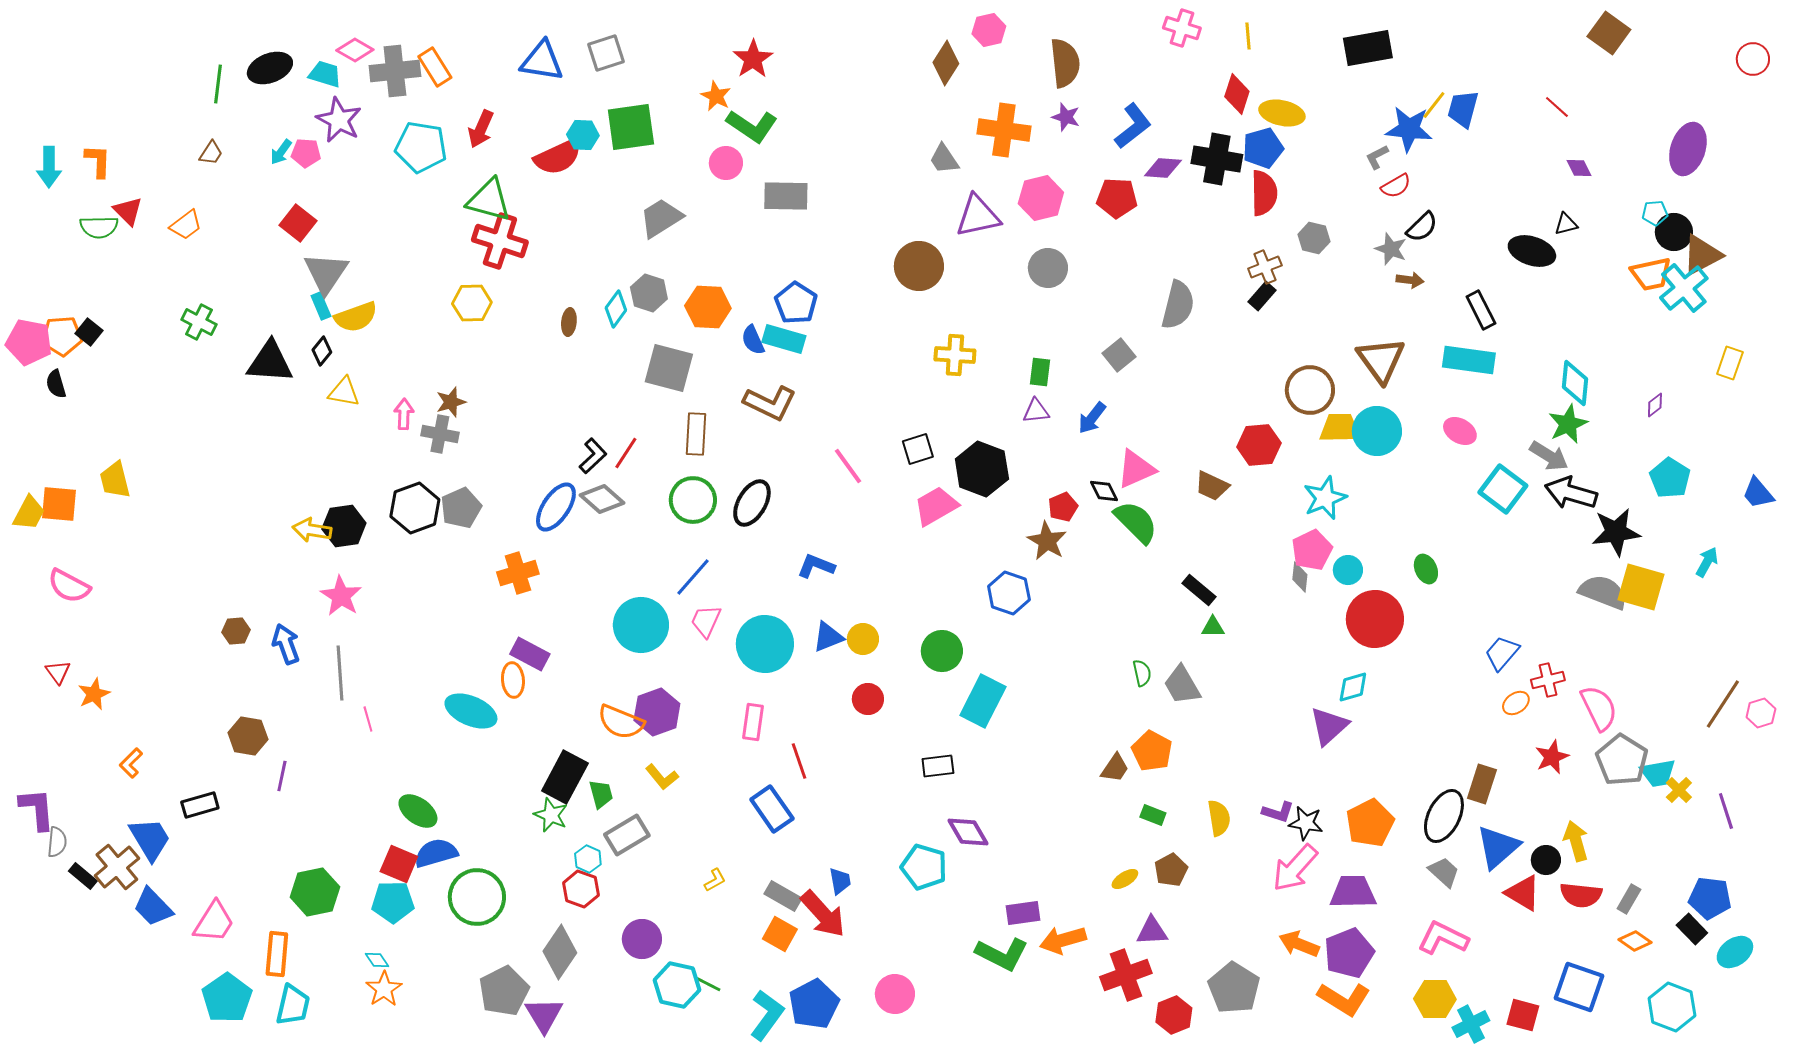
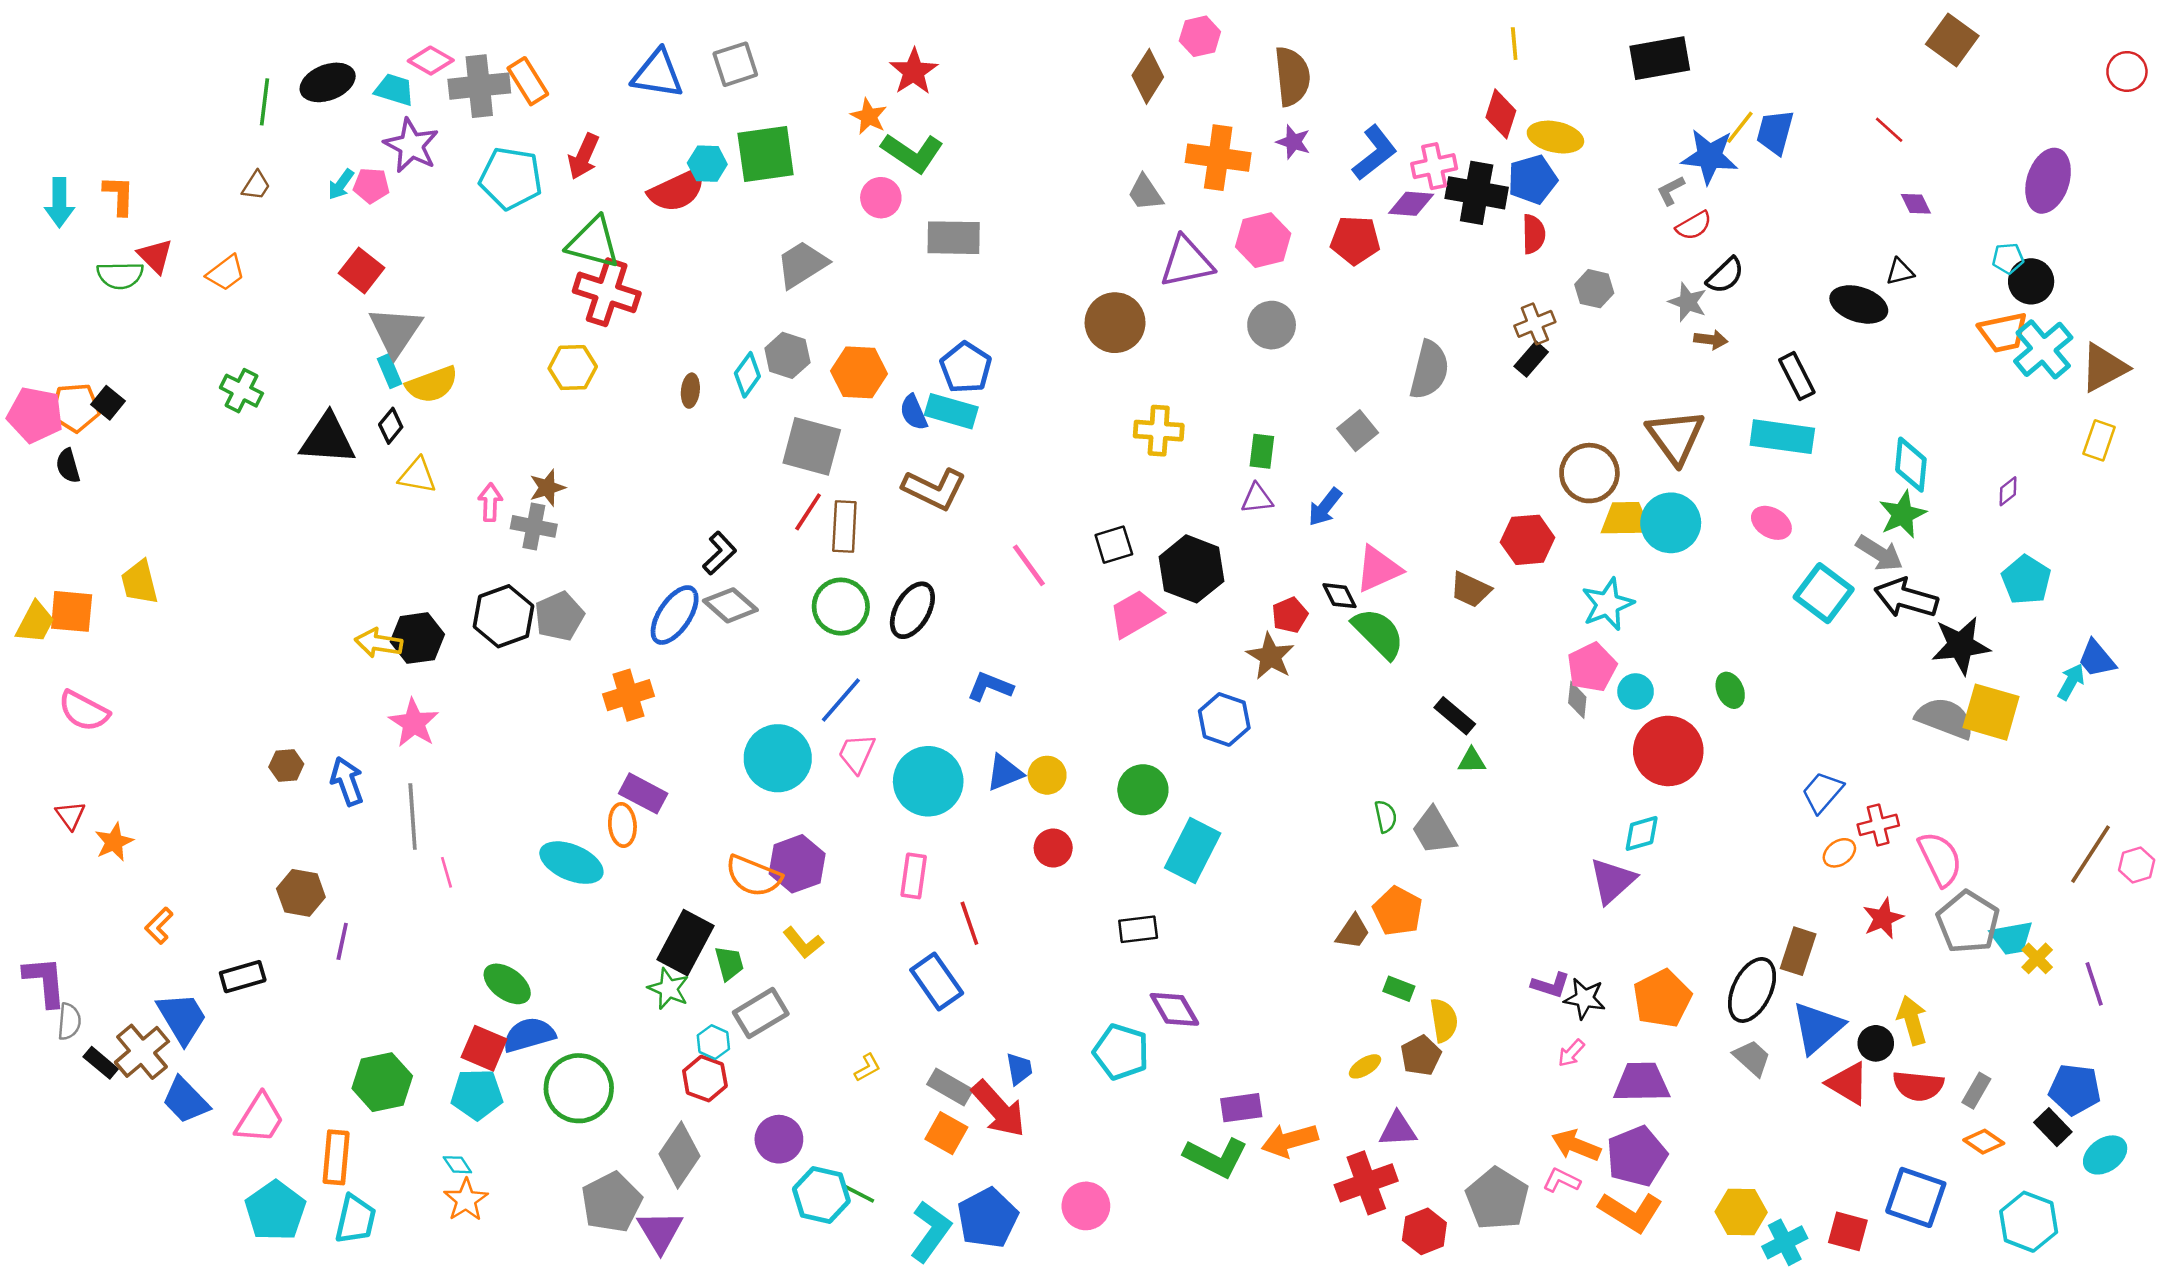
pink cross: (1182, 28) -> (1434, 166), moved, turned -30
red semicircle: (1264, 193) -> (1534, 234), size x0.7
brown triangle: (1702, 255) -> (2104, 368), moved
red line: (626, 453) -> (808, 512), moved
blue trapezoid: (1758, 493) -> (2097, 659), moved
yellow semicircle: (1219, 818) -> (1444, 1020), moved
pink arrow: (1295, 868) -> (1571, 1053), size x0.5
pink L-shape: (1443, 938) -> (1562, 1180), moved, size x0.6

